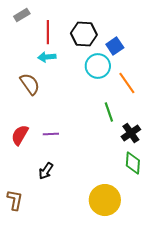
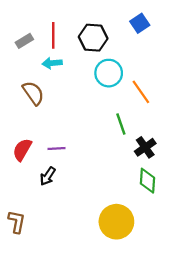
gray rectangle: (22, 15) -> (24, 41), moved
blue square: (115, 46) -> (140, 23), moved
black arrow: (46, 171) -> (48, 176), moved

